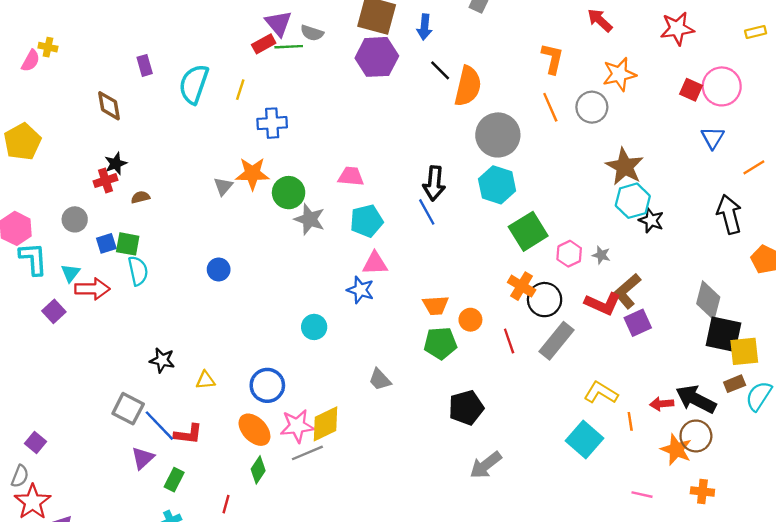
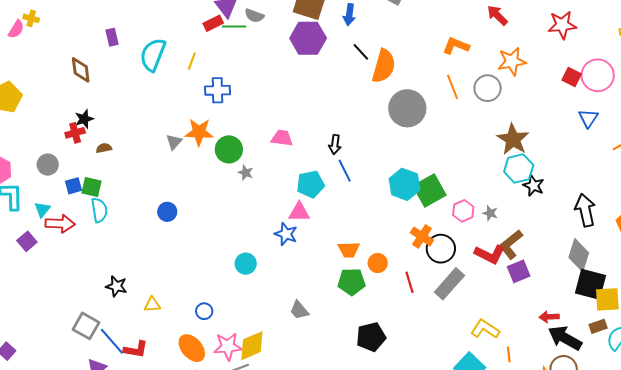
orange L-shape: (552, 59) -> (456, 46), turned -84
black arrow: (434, 183) -> (335, 145), moved, size x0.7
cyan hexagon: (497, 185) -> (405, 184), moved
black arrow: (729, 214) -> (585, 210), moved
gray star: (310, 219) -> (246, 173), size x0.6
cyan pentagon: (367, 221) -> (311, 184), moved
blue circle: (267, 385) -> (204, 311), size x0.6
red arrow: (662, 404) -> (549, 317), moved

